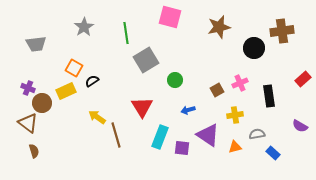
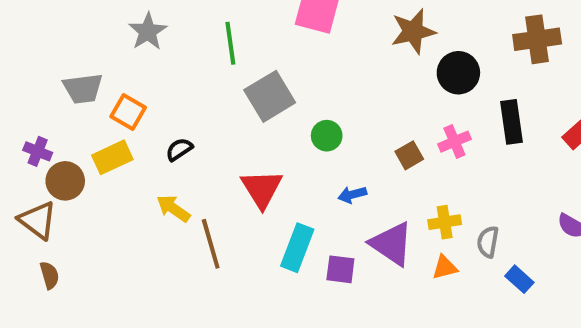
gray trapezoid: (36, 44) -> (83, 88), moved
black circle: (254, 48) -> (458, 73), moved
black semicircle: (92, 81) -> (179, 149), moved
black rectangle: (269, 96) -> (511, 122), moved
yellow cross: (235, 115) -> (445, 222), moved
gray semicircle: (257, 134) -> (488, 242), turned -70

